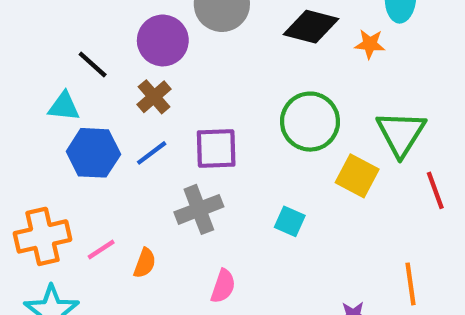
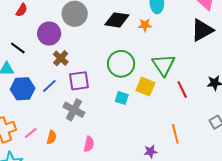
brown cross: (154, 97) -> (61, 58), moved
gray cross: (199, 209) -> (74, 110), turned -35
cyan square: (290, 221) -> (122, 98), moved

